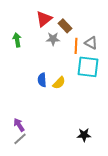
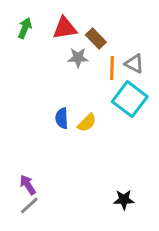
red triangle: (44, 19) -> (65, 28), turned 30
green arrow: (17, 40) -> (25, 28), moved, turned 32
cyan square: (88, 67) -> (130, 99), turned 30

